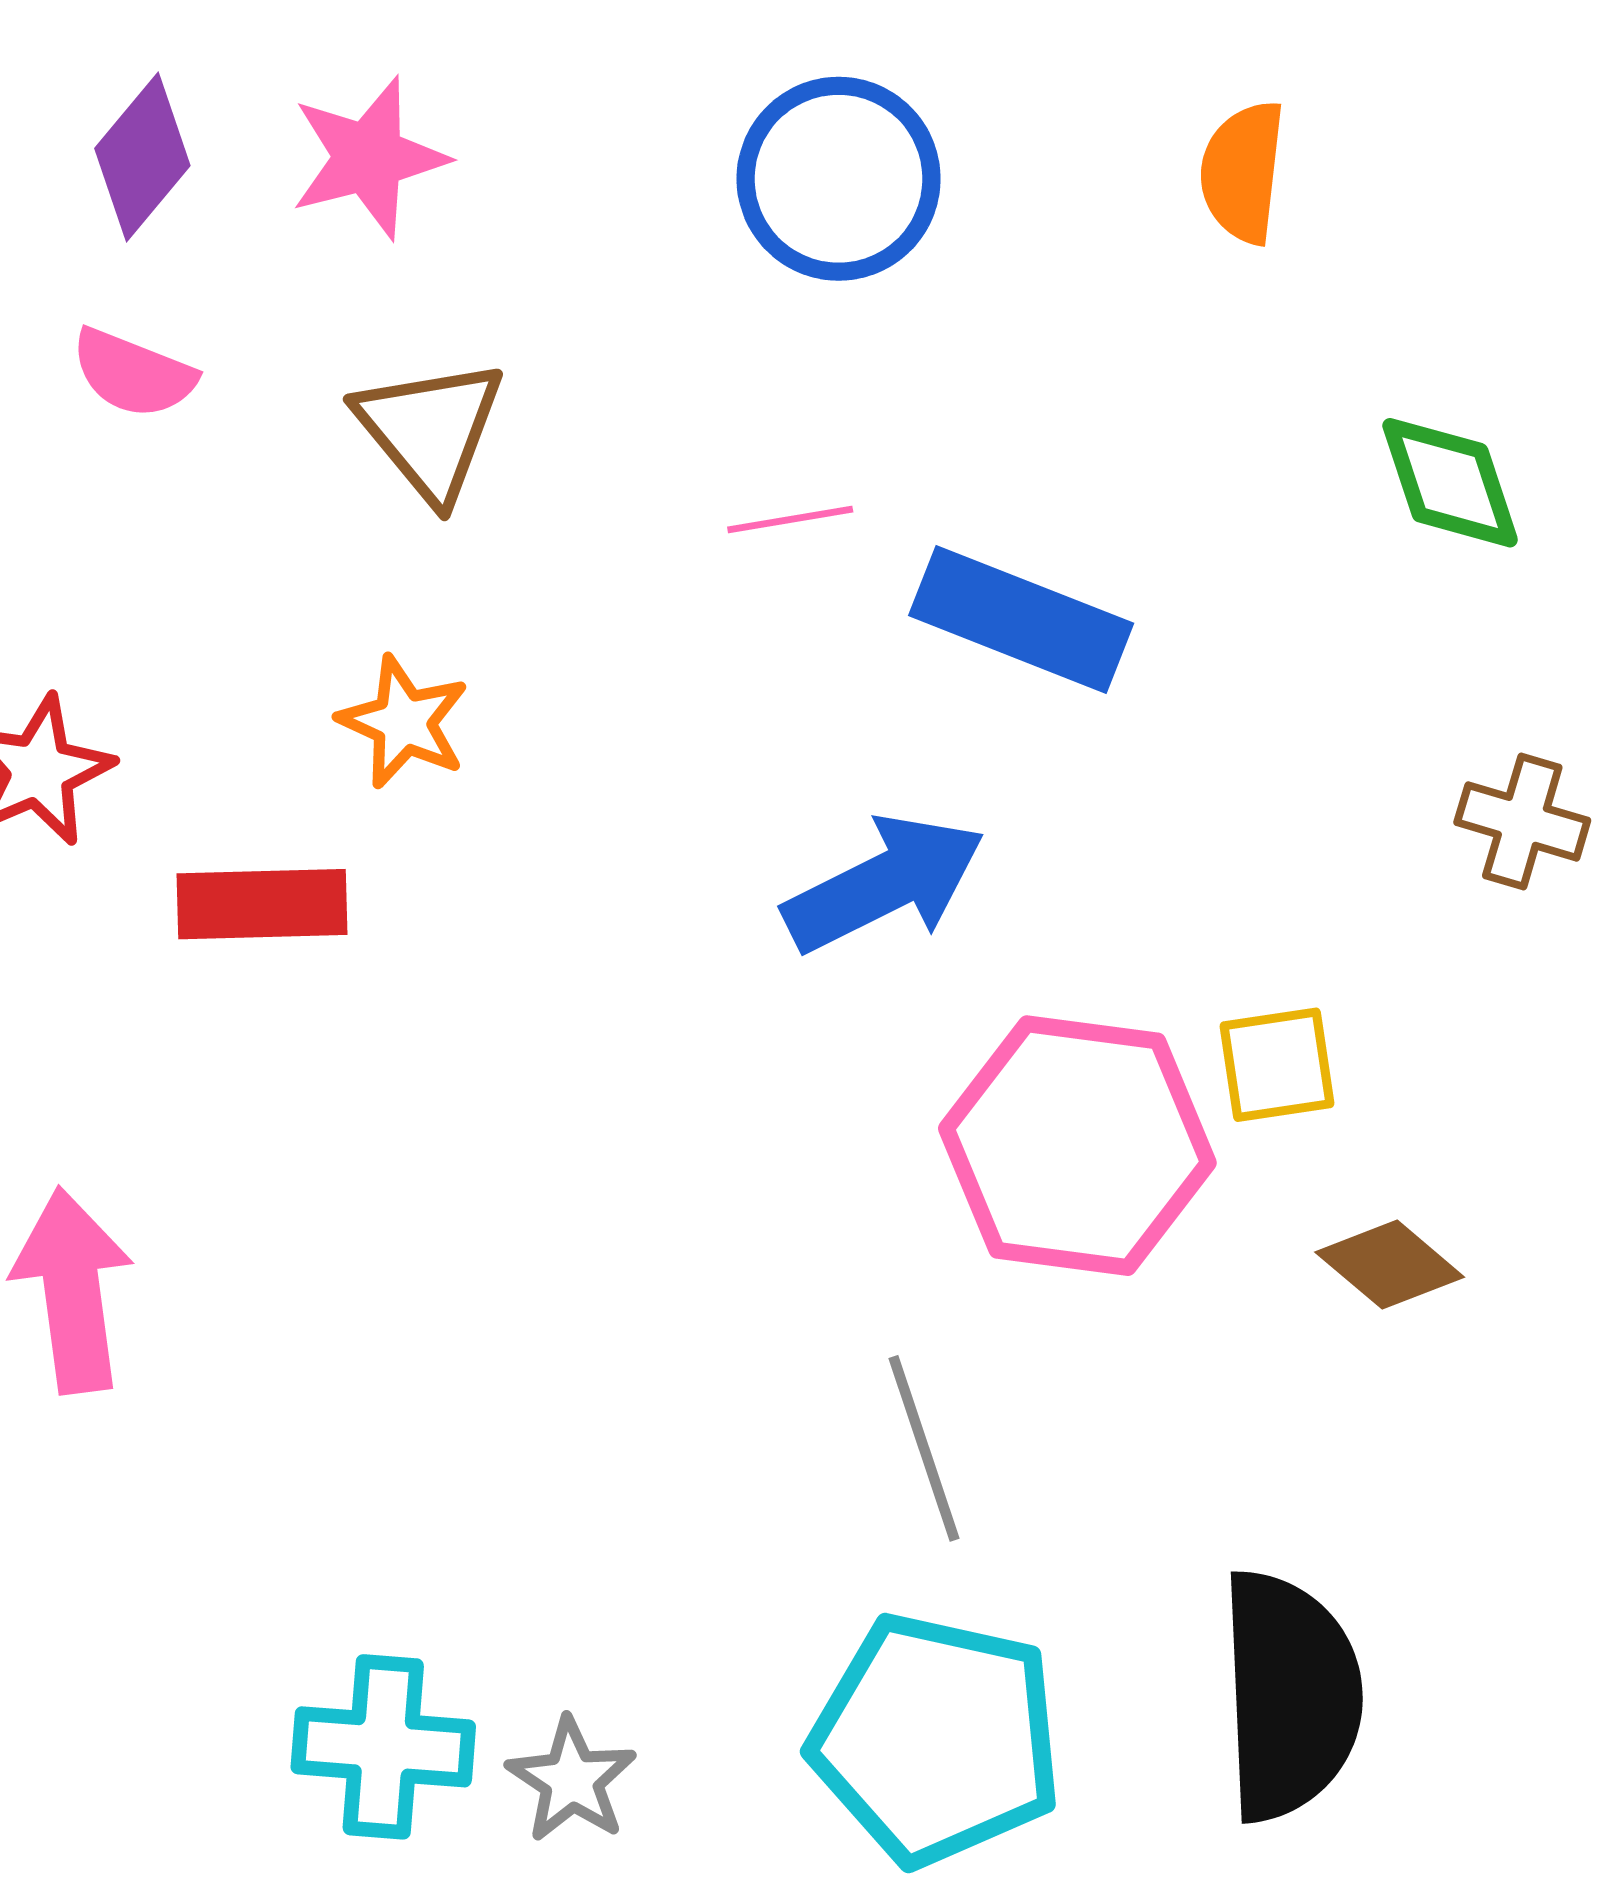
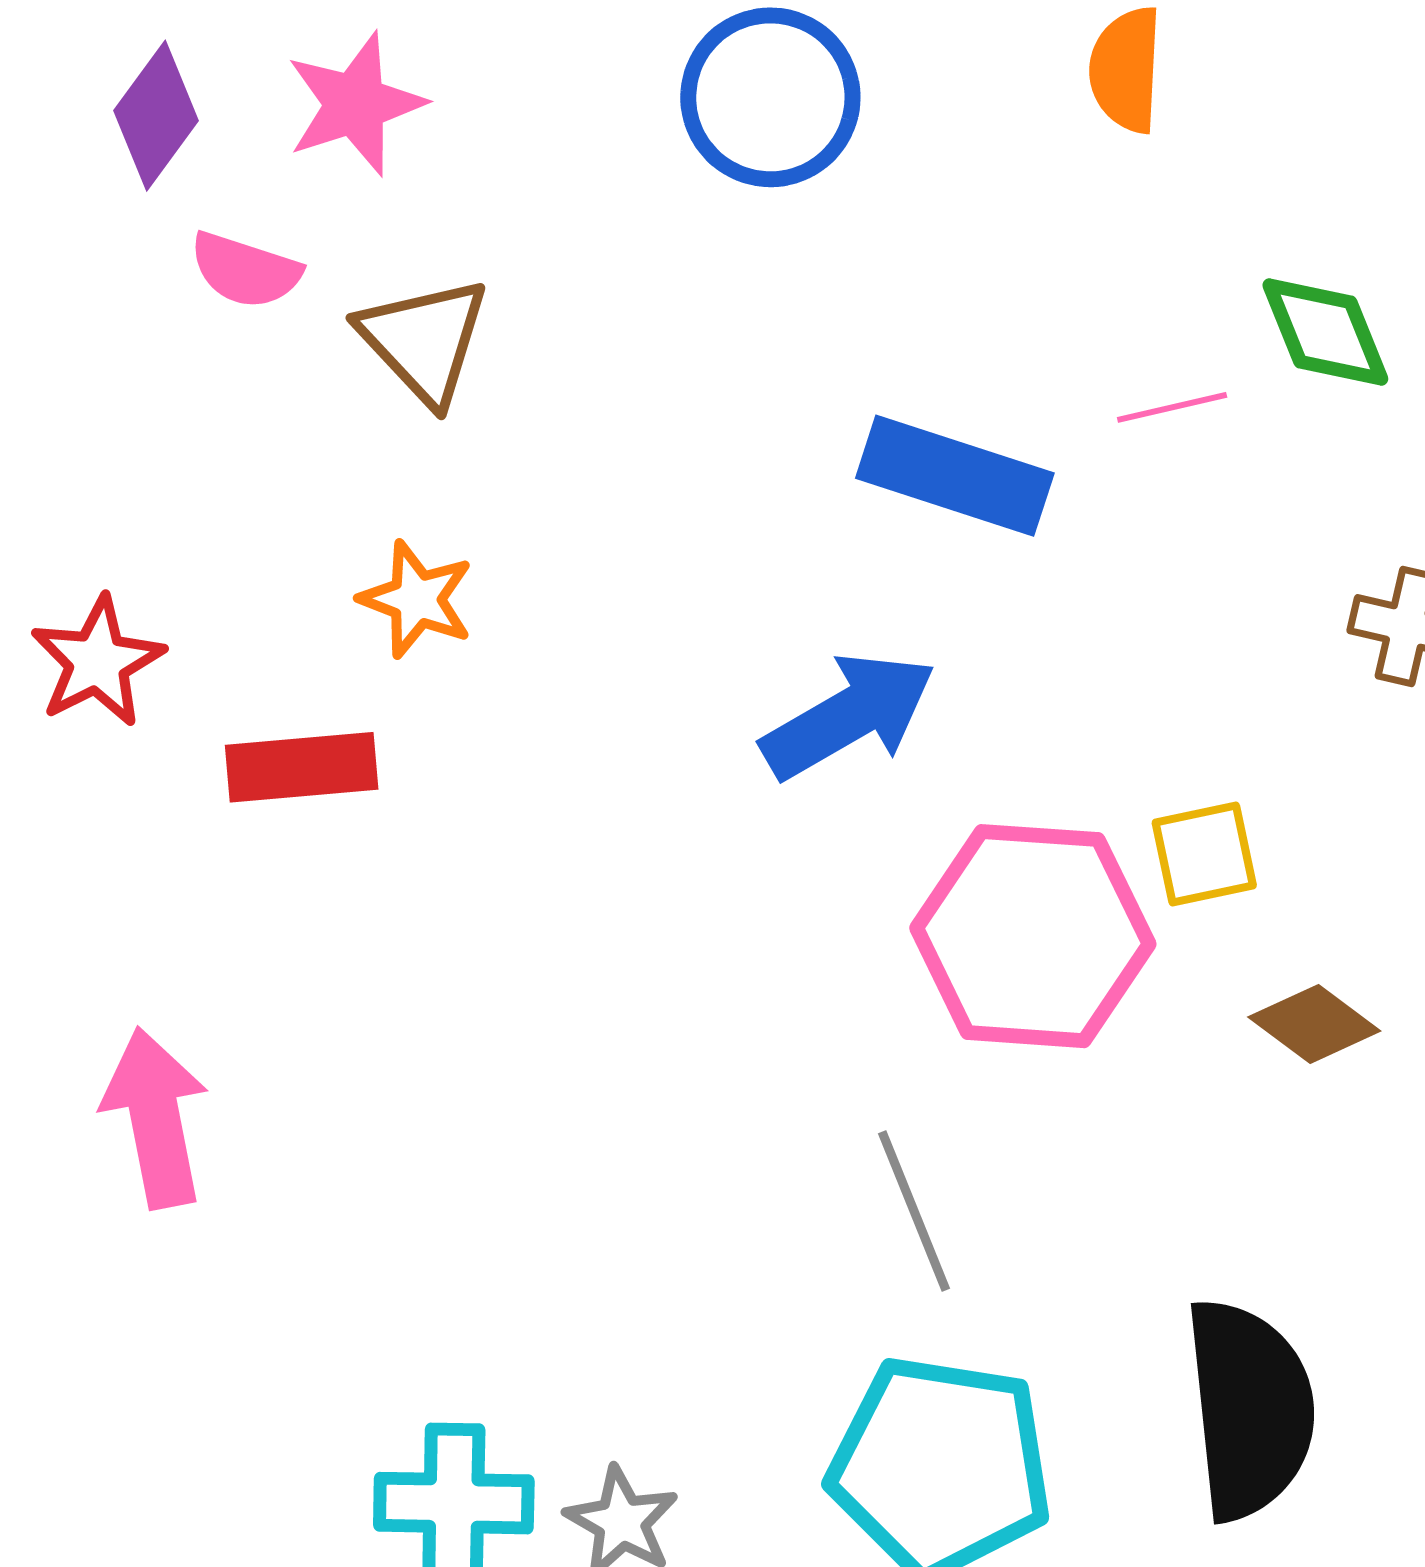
pink semicircle: (133, 373) -> (245, 270), moved
pink line: (790, 519) -> (1172, 407), moved

